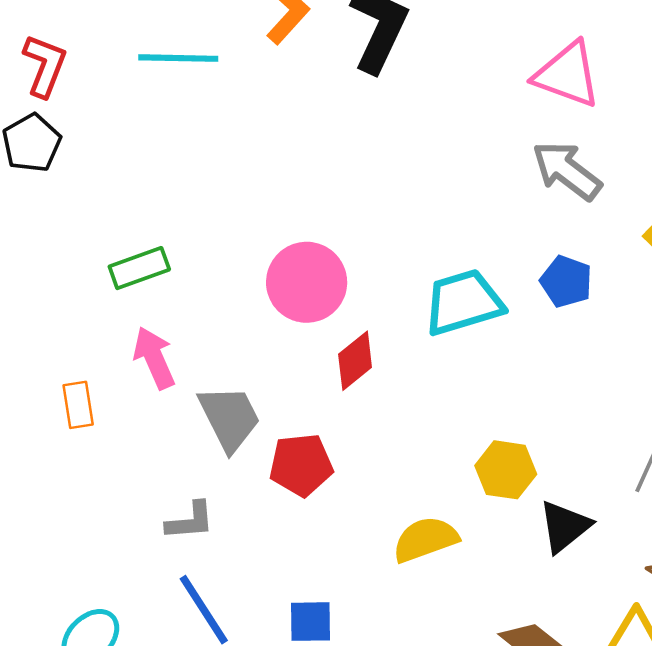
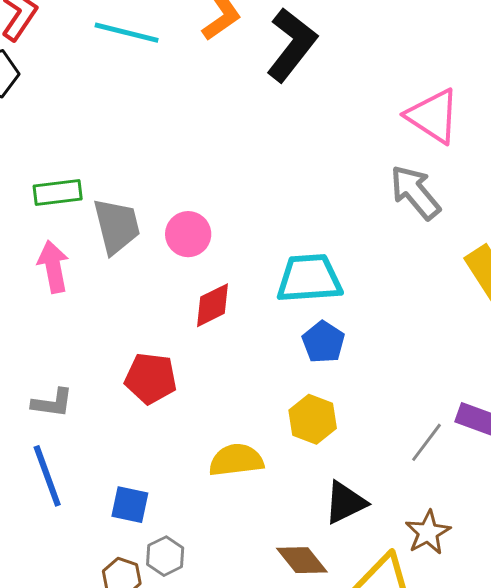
blue pentagon: (566, 281) -> (323, 342), moved
pink circle: (307, 282) -> (188, 234), size x0.7
gray trapezoid: (229, 418) -> (117, 226), moved
black triangle: (565, 526) -> (345, 503), moved

